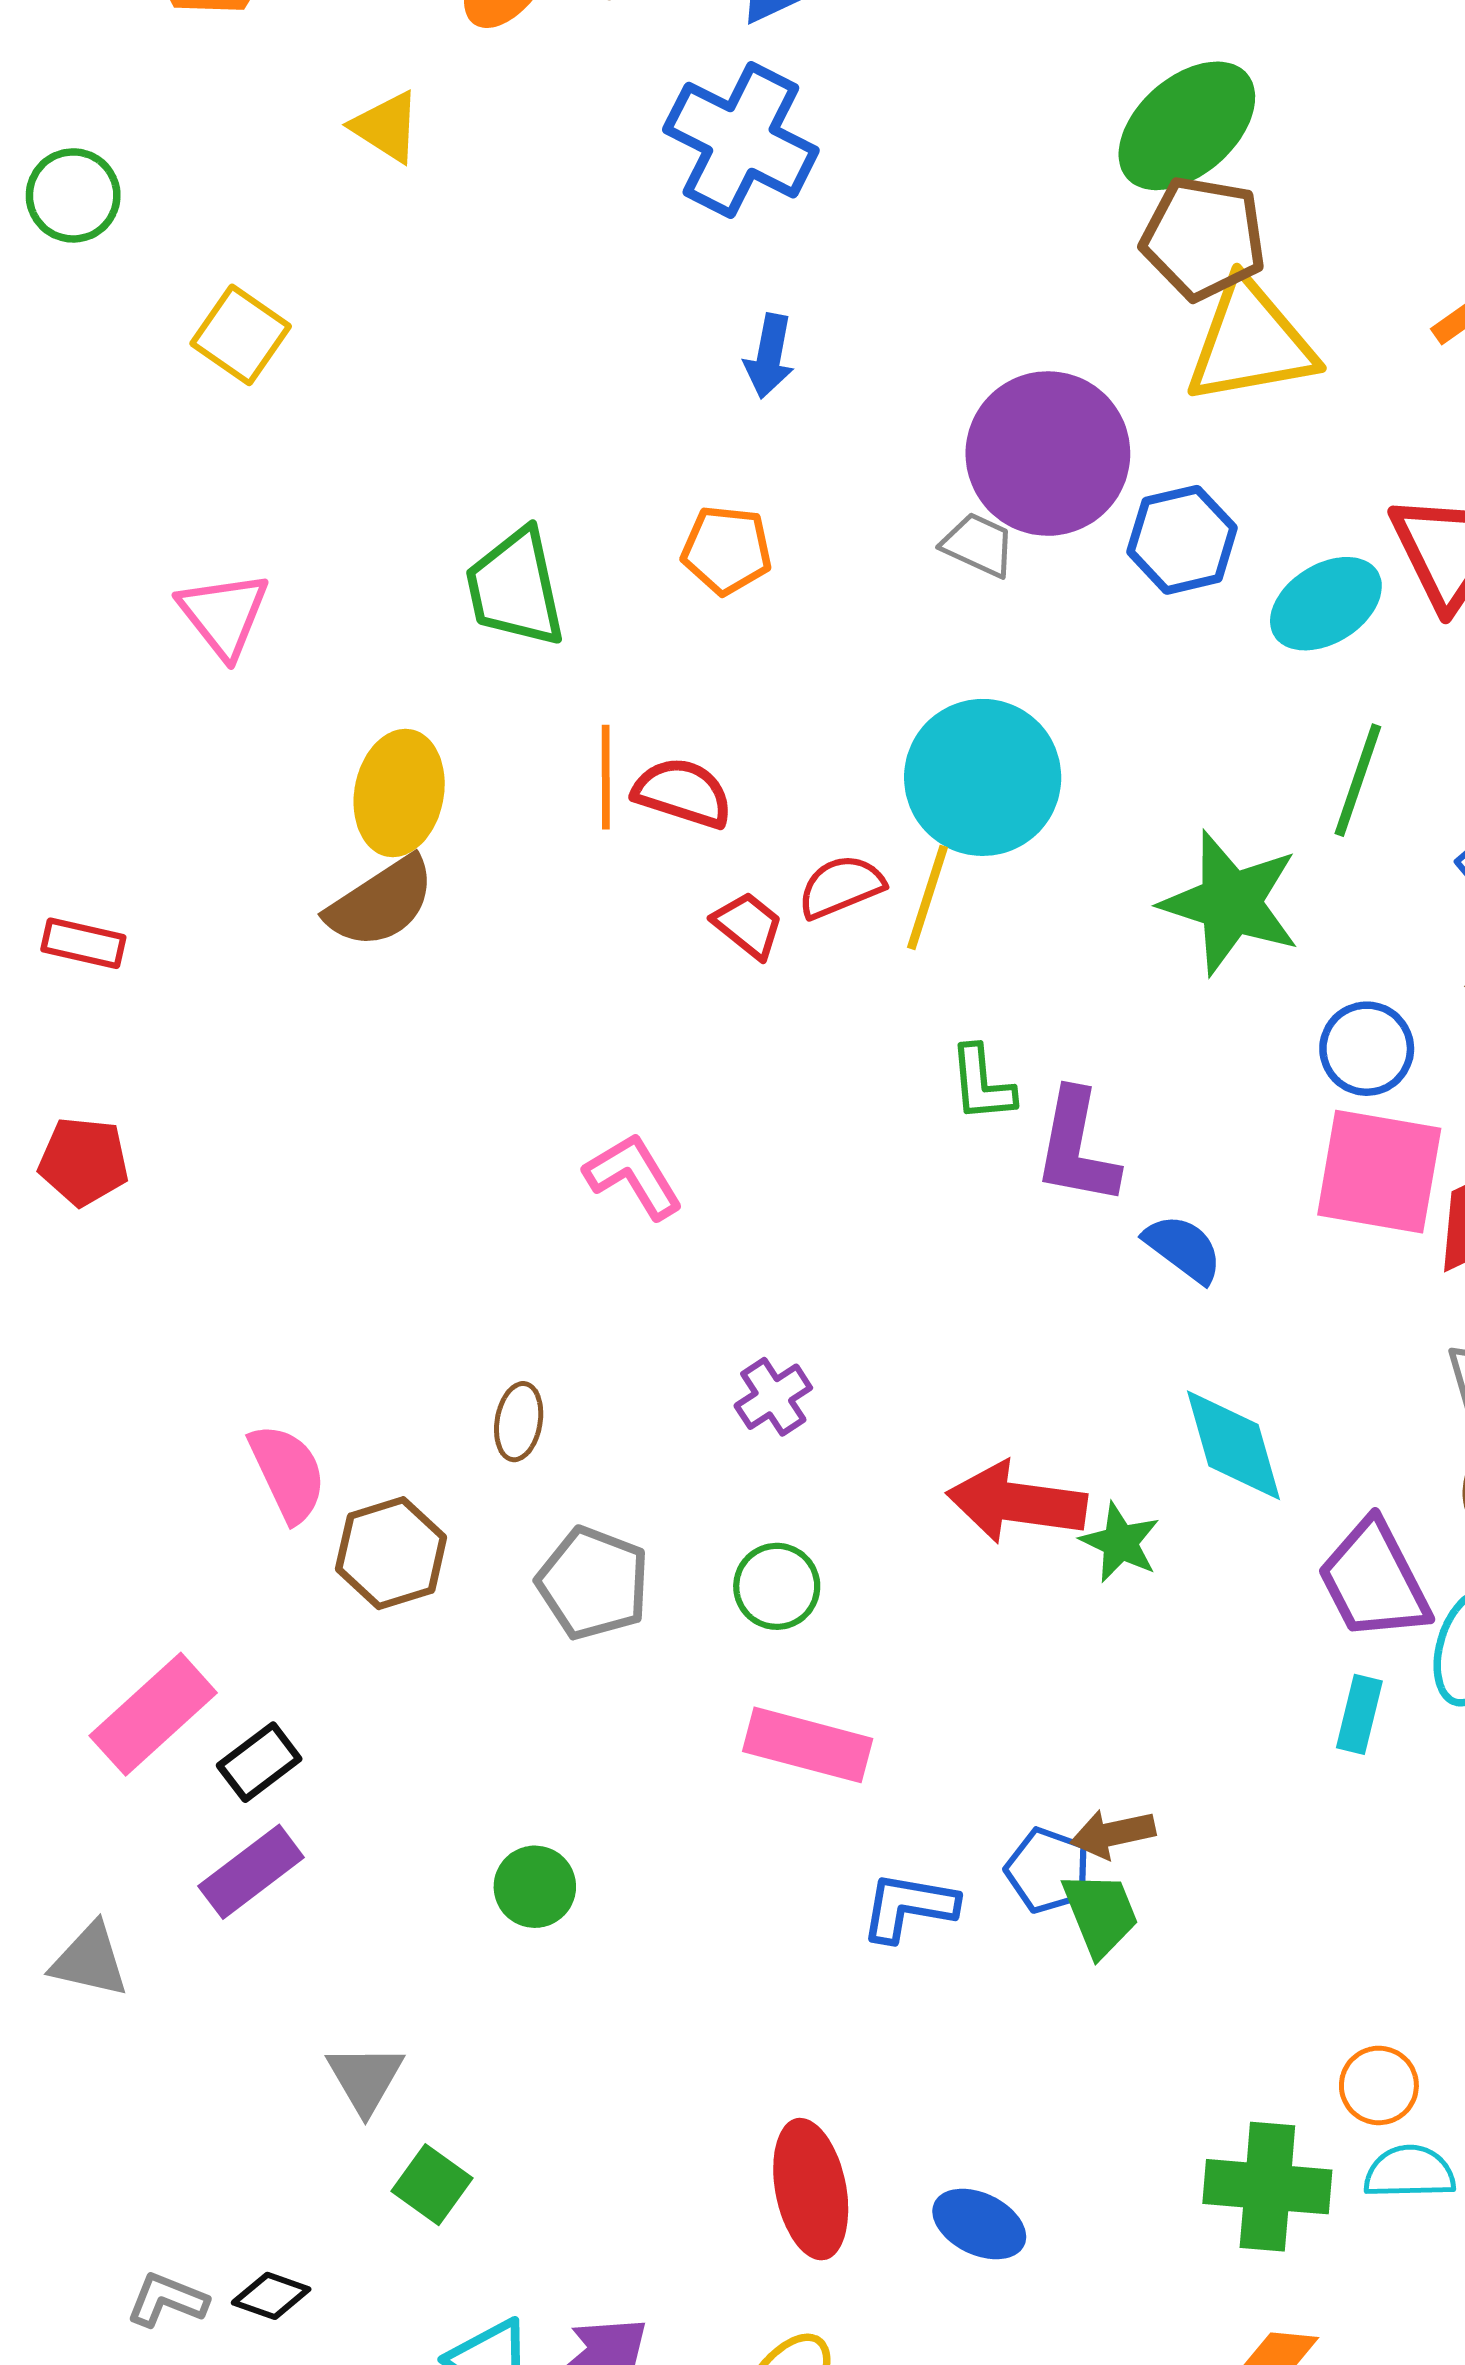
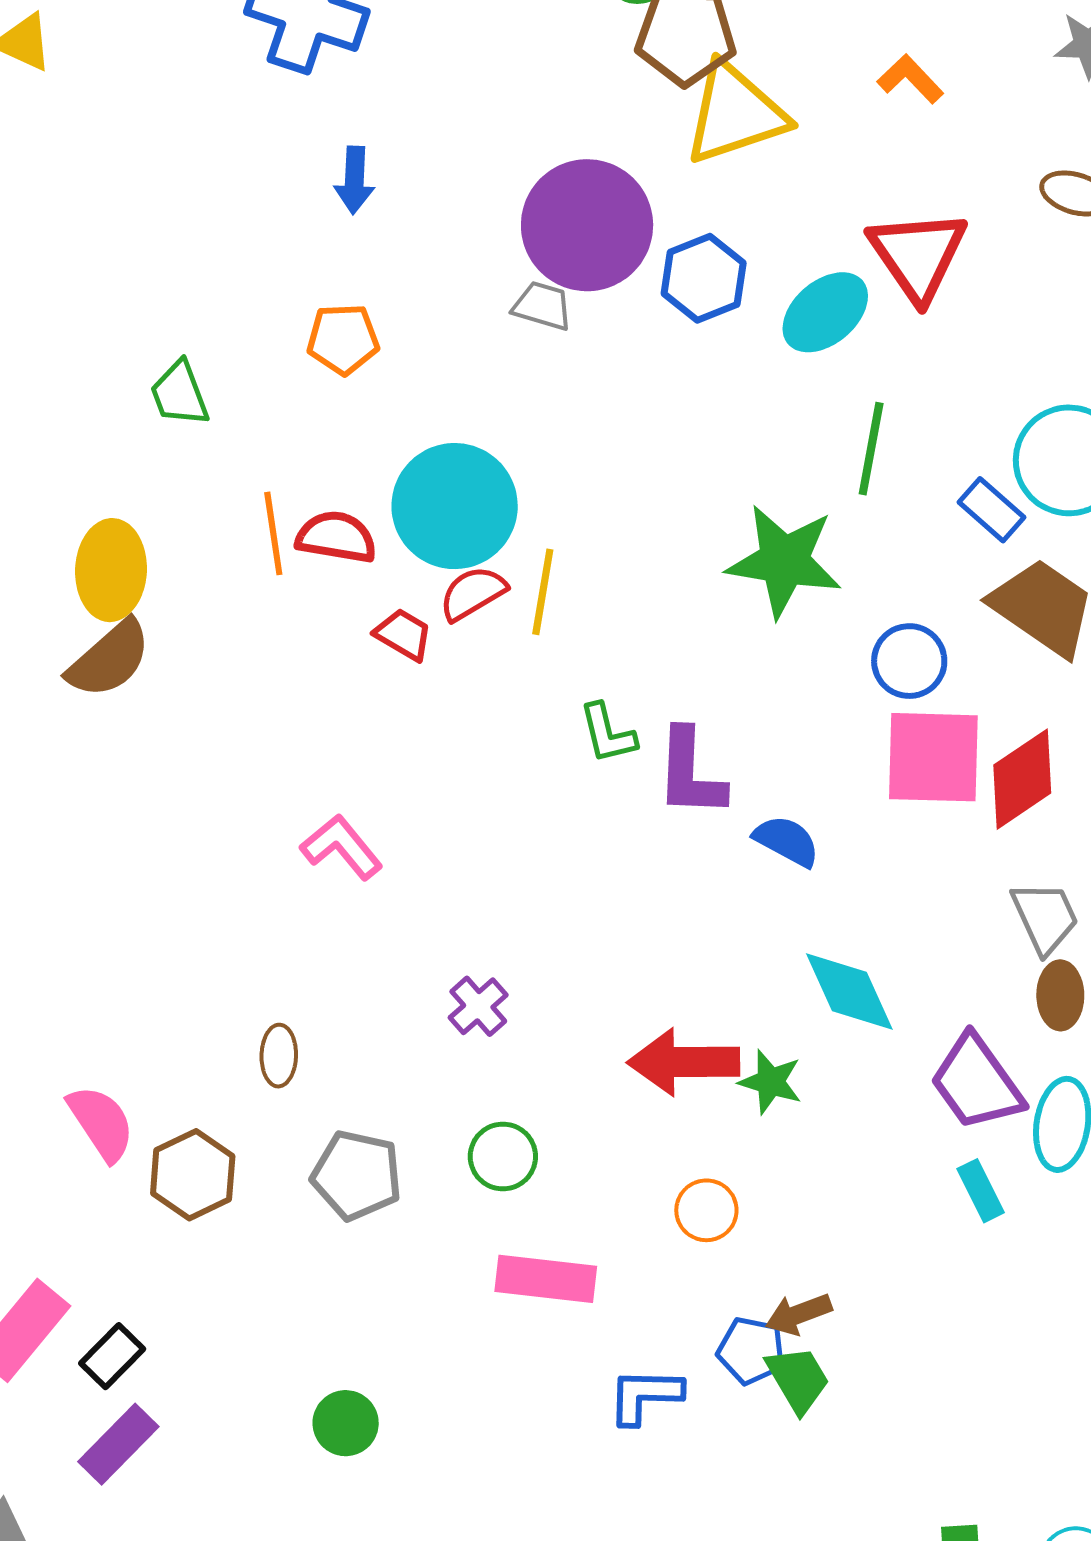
green trapezoid: (515, 588) -> (180, 394), size x0.7
cyan circle: (983, 777) -> (455, 506), moved
cyan rectangle: (1359, 1714) -> (981, 1191), turned -32
orange circle: (1379, 2085) -> (706, 1210), moved

